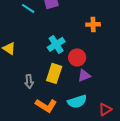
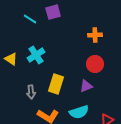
cyan cross: (56, 44) -> (36, 55), moved
red circle: (77, 57) -> (95, 64), moved

